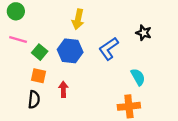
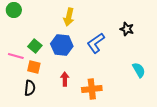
pink line: (18, 40) -> (16, 56), moved
cyan semicircle: (138, 77) -> (139, 70), moved
red arrow: (63, 89) -> (65, 79), moved
orange cross: (129, 106) -> (92, 89), moved

